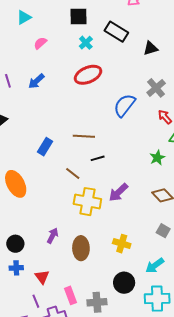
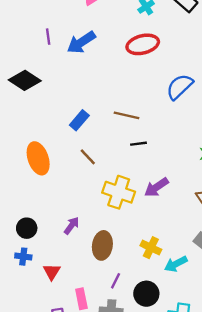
blue arrow: (36, 81) -> (81, 42), size x1.4
brown line: (73, 174) -> (88, 157), moved
cyan arrow: (155, 265) -> (176, 264), moved
purple line: (36, 301) -> (116, 281), moved, turned 40

